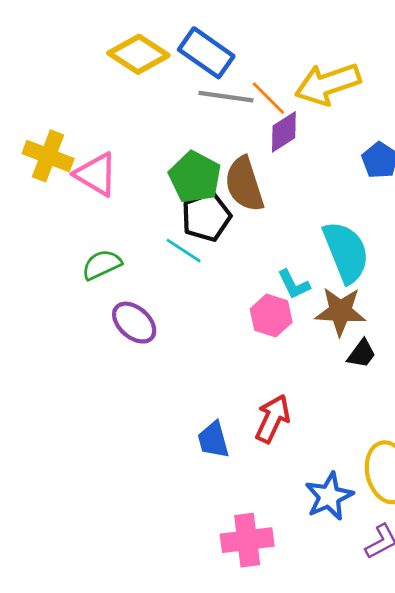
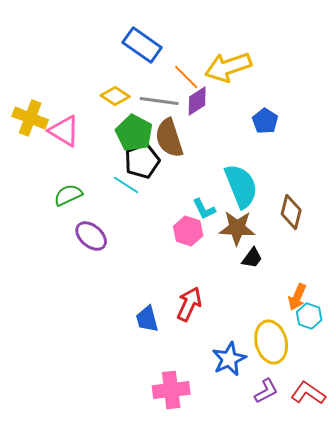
yellow diamond: (138, 54) -> (115, 96), moved, size x0.7
gray line: (226, 97) -> (159, 101), moved

